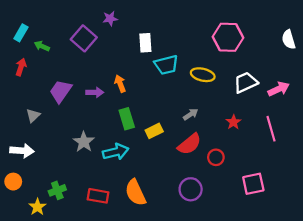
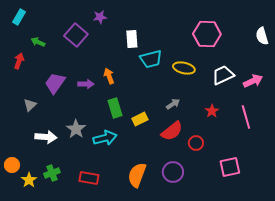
cyan rectangle: (21, 33) -> (19, 17), moved
white arrow: (22, 151) -> (46, 137), moved
orange semicircle: (135, 193) -> (137, 175), moved, turned 45
yellow star: (37, 207) -> (29, 180), moved

